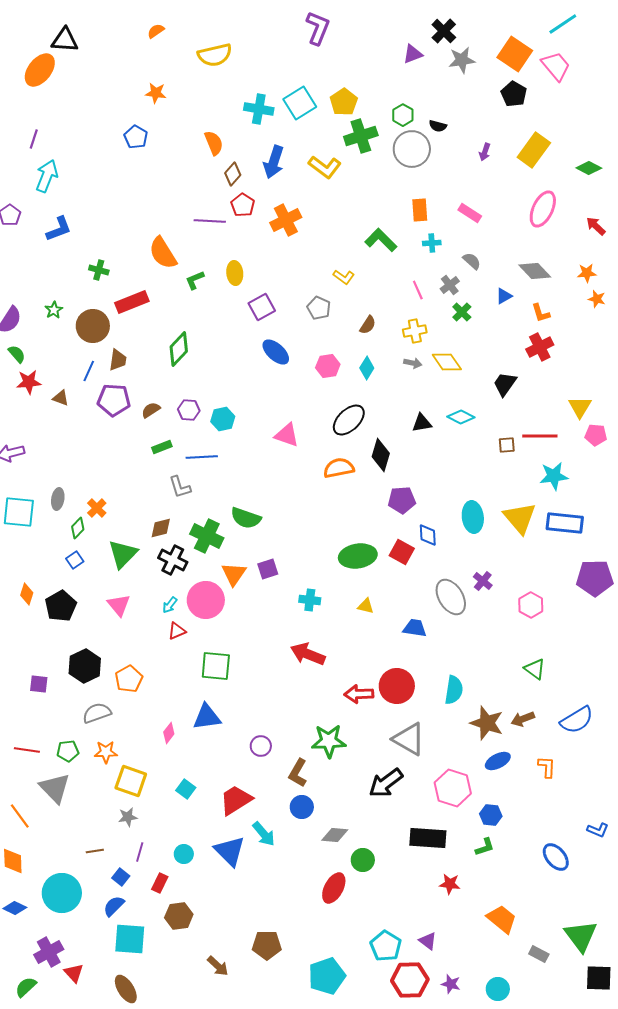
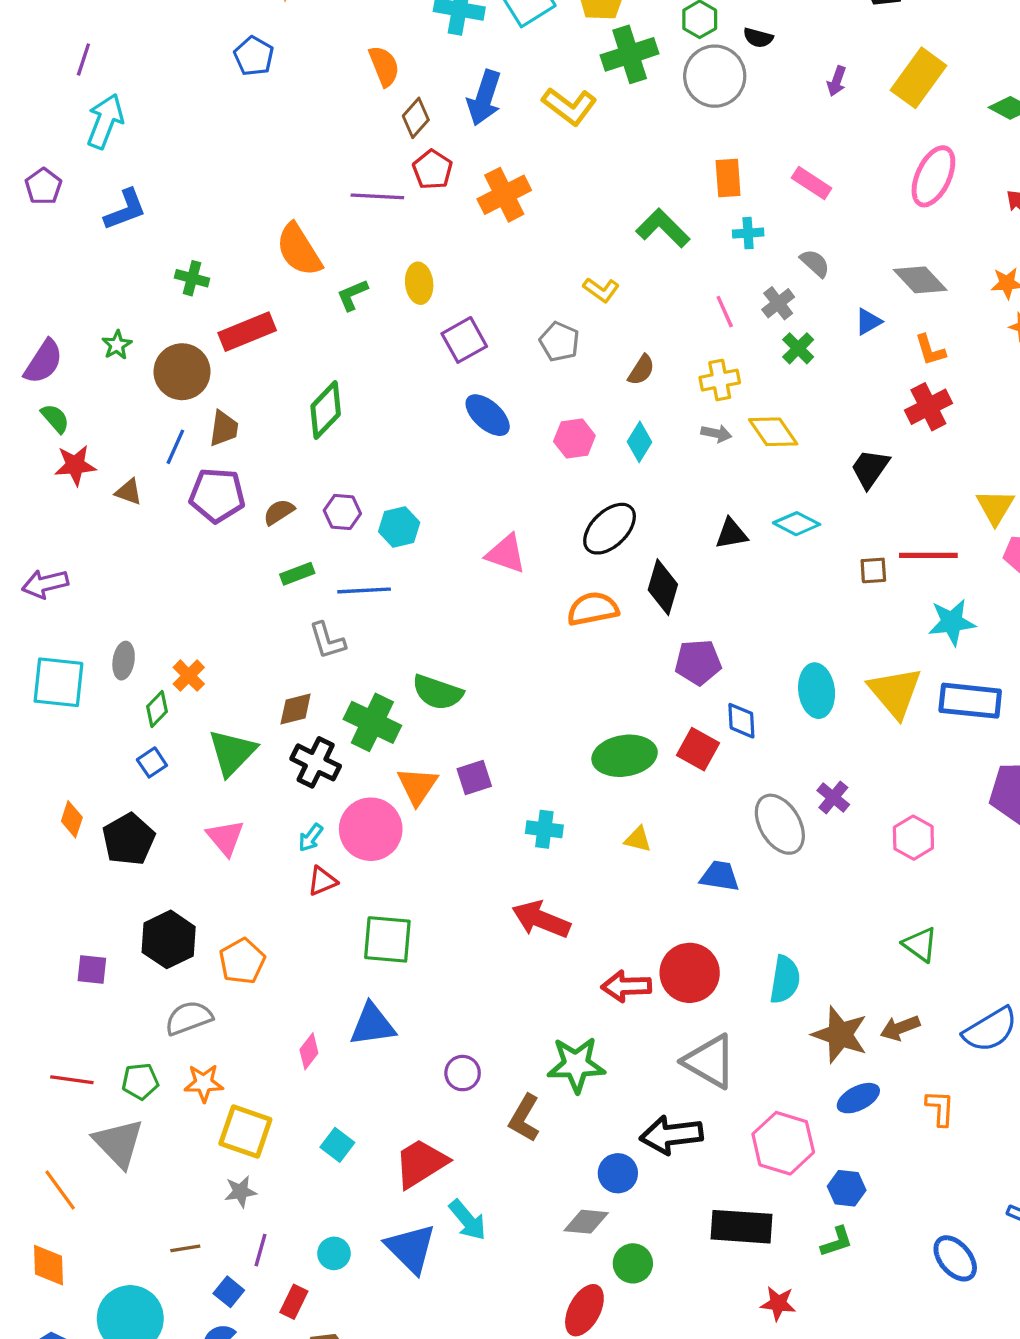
black arrow: (386, 783) -> (671, 1135), turned 30
blue circle: (302, 807) -> (618, 1173), moved

